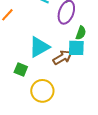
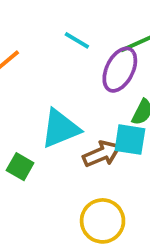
yellow circle: (42, 91) -> (103, 221), moved

